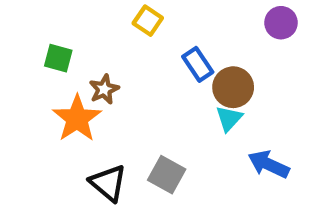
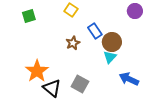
green square: (58, 58) -> (29, 16), moved, turned -32
brown star: (104, 89) -> (73, 43), moved
orange star: (77, 118) -> (37, 71), moved

